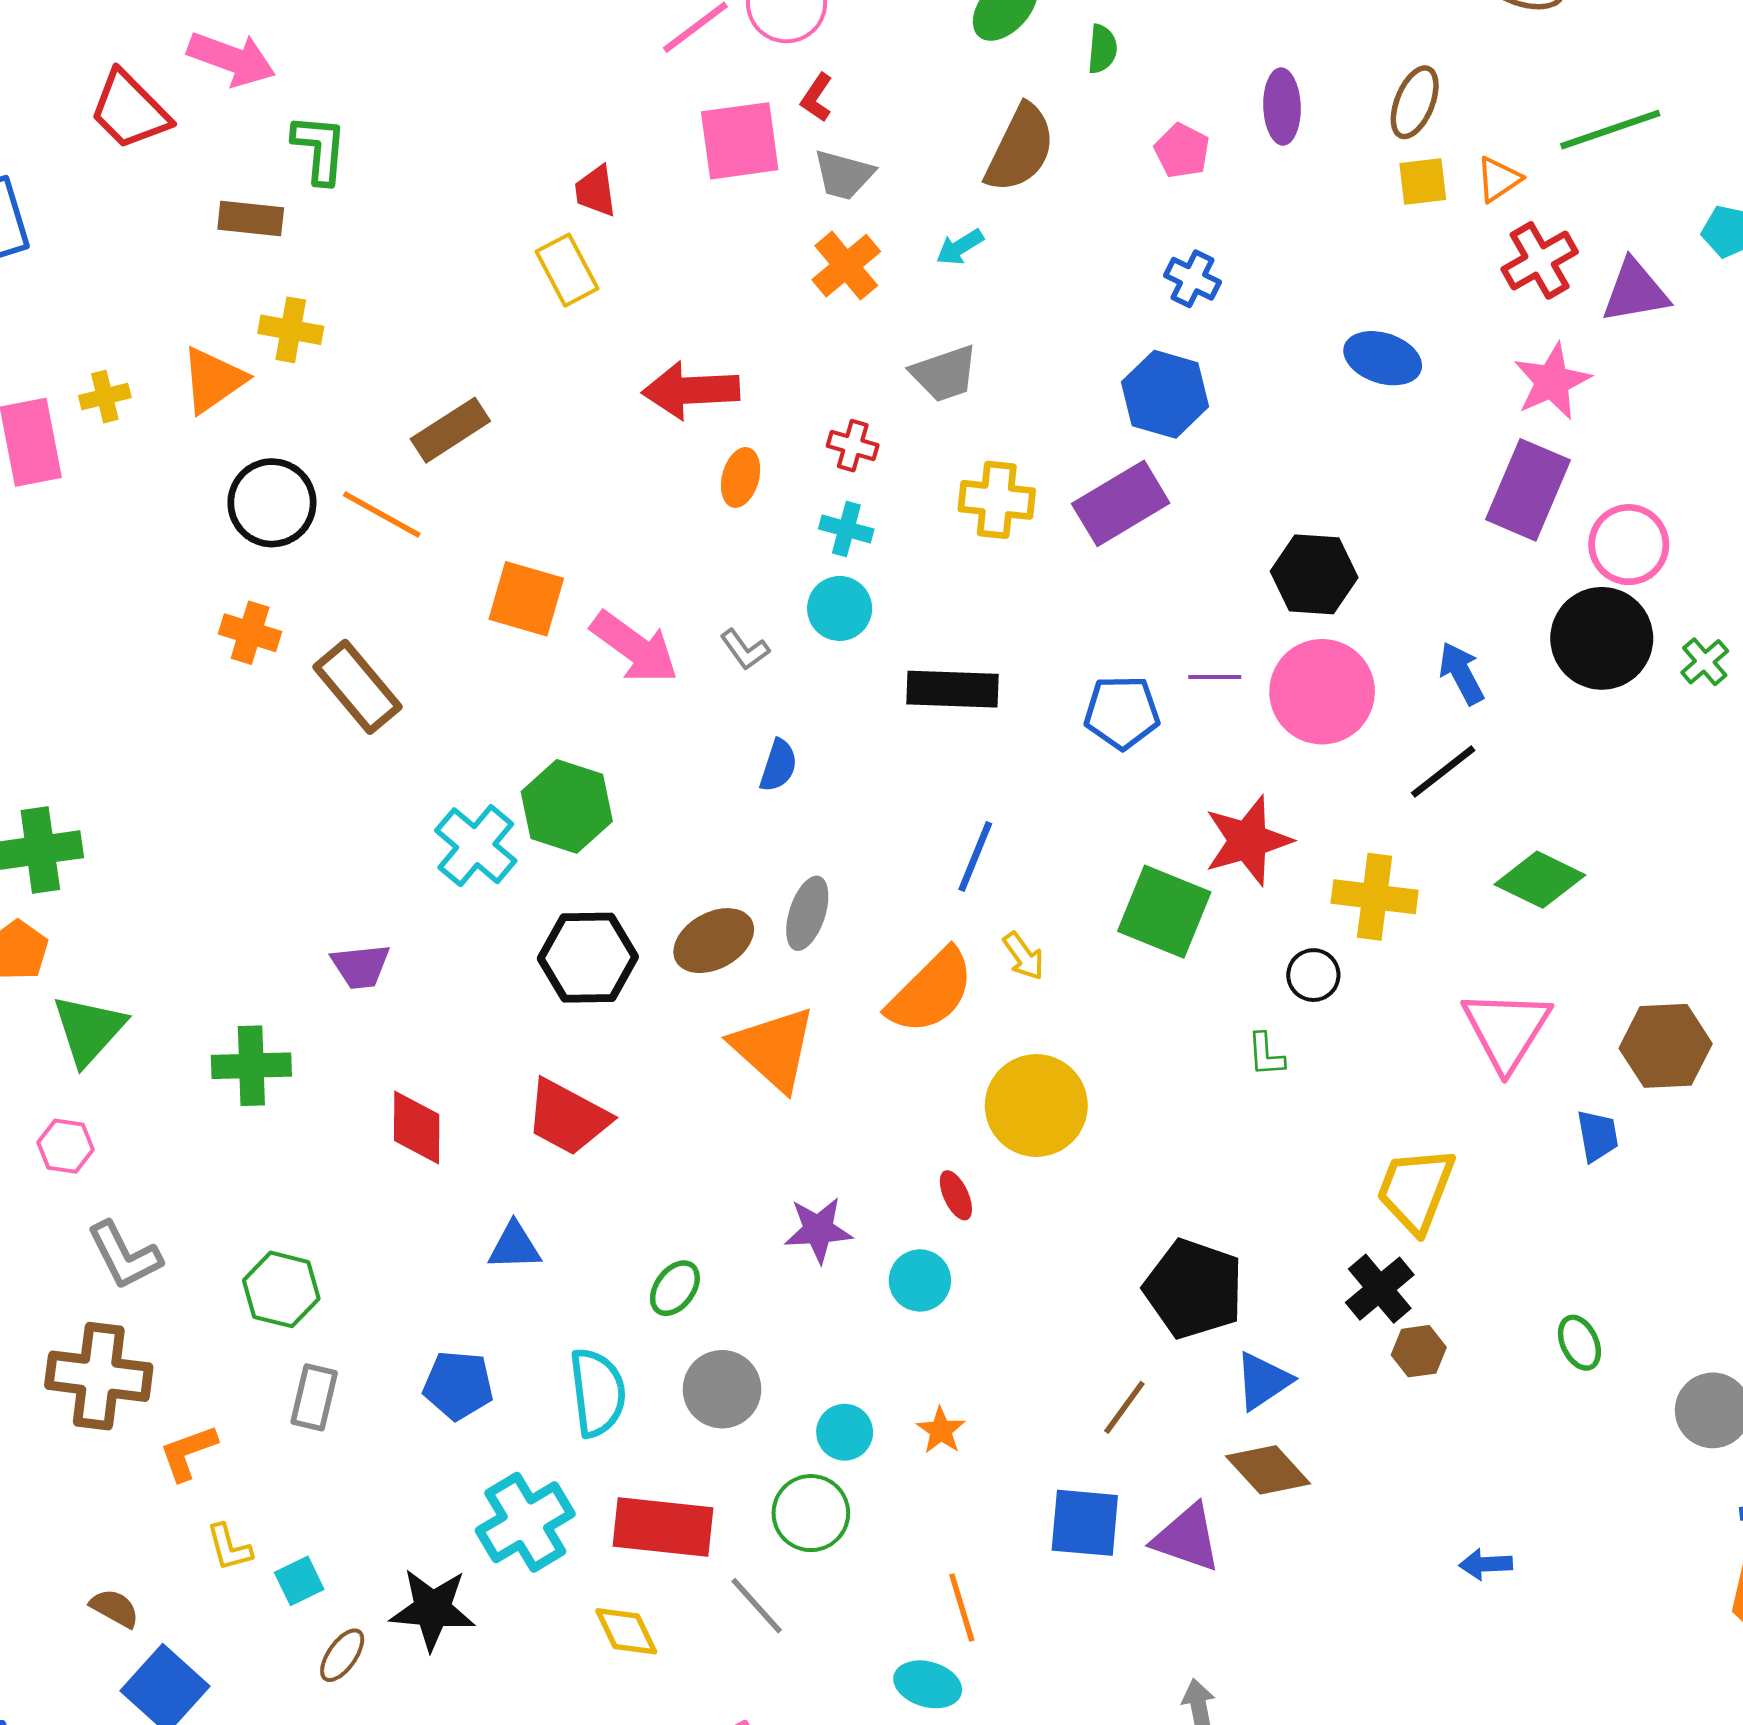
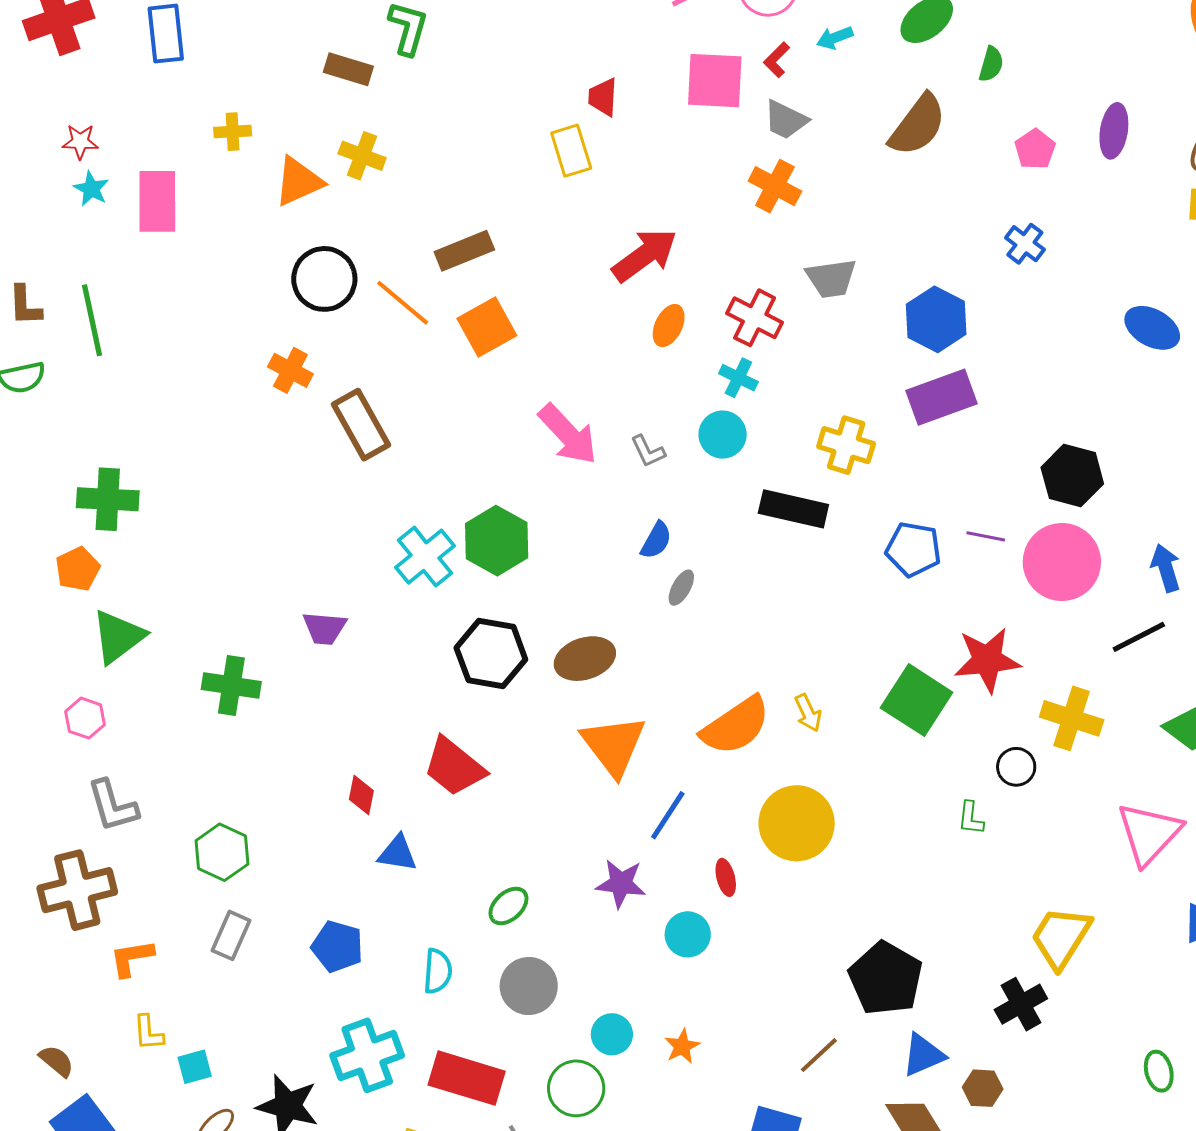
cyan arrow: (960, 247) -> (835, 38), moved
orange cross: (846, 266) -> (775, 186), turned -33
red arrow: (691, 390) -> (645, 255), turned 136
blue hexagon: (1165, 394) -> (936, 319), moved
yellow cross: (105, 397) -> (233, 132), moved
red cross: (853, 446) -> (755, 318), size x1.5
yellow cross: (997, 500) -> (846, 445), moved
orange square: (526, 599) -> (487, 327), moved, turned 34
blue line: (975, 857) -> (668, 815), moved
gray ellipse: (807, 913) -> (681, 588), moved, size x0.7
red diamond: (417, 1127) -> (361, 795), moved, size x0.7
brown hexagon: (1419, 1351) -> (983, 1088), moved
brown cross: (99, 1376) -> (77, 890), turned -32
cyan semicircle: (597, 1393) -> (438, 971), size x0.7

